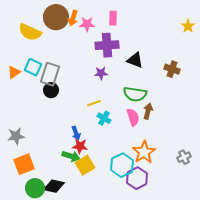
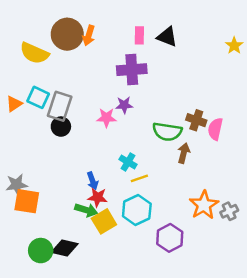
pink star: (87, 24) -> (106, 118), moved
black triangle: (135, 60) -> (167, 37), moved
brown cross: (172, 69) -> (196, 120), moved
yellow line: (94, 103) -> (139, 178), moved
pink semicircle: (133, 117) -> (215, 129), moved, turned -150
orange star: (144, 152) -> (204, 205), moved
orange square: (24, 164) -> (27, 201), moved, turned 30
cyan hexagon: (122, 165) -> (137, 210), moved

